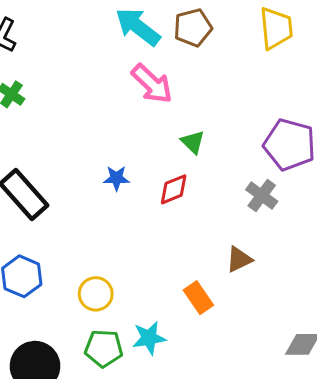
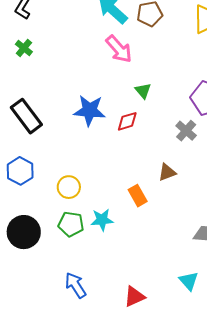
blue star: (116, 178) -> (90, 110), size x1.8

